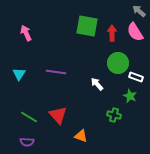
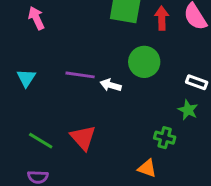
green circle: (118, 63) -> (144, 62), moved
white arrow: (97, 84) -> (111, 85), moved, turned -32
orange triangle: (81, 136) -> (147, 168), moved

